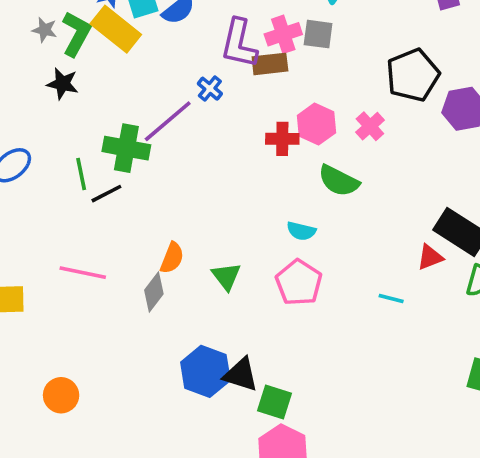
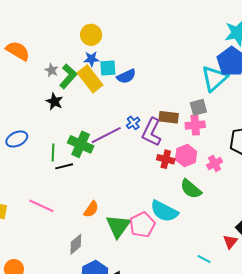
pink cross: (283, 34) -> (195, 125), moved
gray square: (318, 34) -> (198, 107), turned -36
purple L-shape: (239, 43) -> (152, 132), moved
cyan semicircle: (301, 231) -> (164, 211), size x1.8
red triangle: (430, 257) -> (230, 242), turned -42
green triangle: (226, 276) -> (118, 226), size x1.5
pink pentagon: (299, 283) -> (142, 225), moved
gray diamond: (154, 292) -> (76, 244), moved

